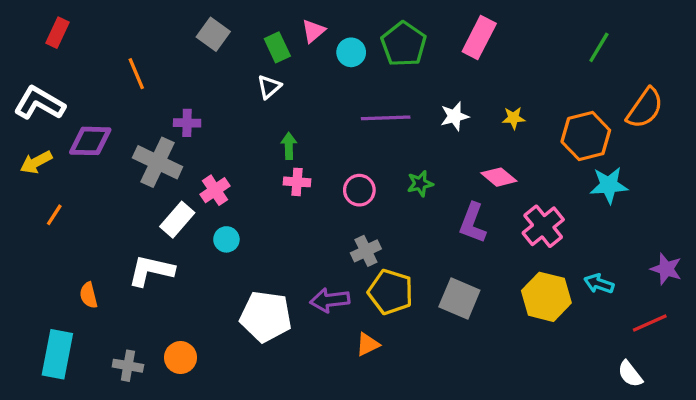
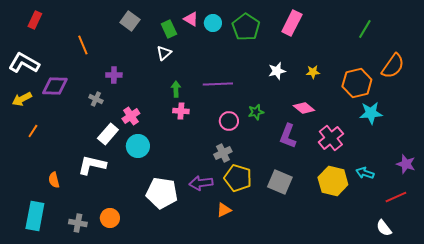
pink triangle: (313, 31) -> (191, 19), turned -49
cyan circle: (351, 52) -> (213, 23), moved
purple line: (386, 118) -> (218, 84), moved
gray cross: (158, 162) -> (96, 99), size x0.5
pink circle: (359, 190) -> (229, 121), moved
cyan circle: (226, 239) -> (138, 146), size x1.5

